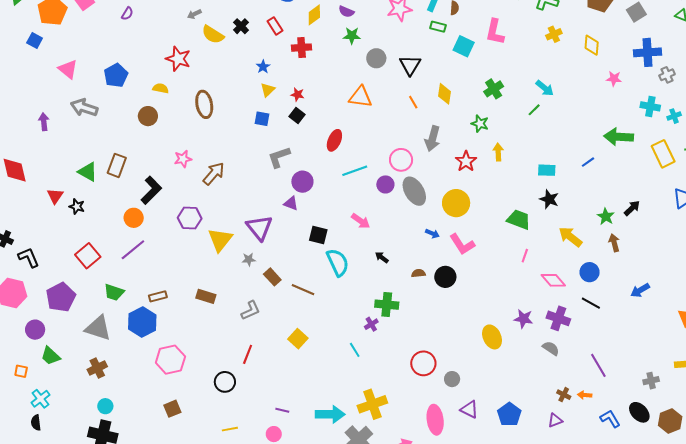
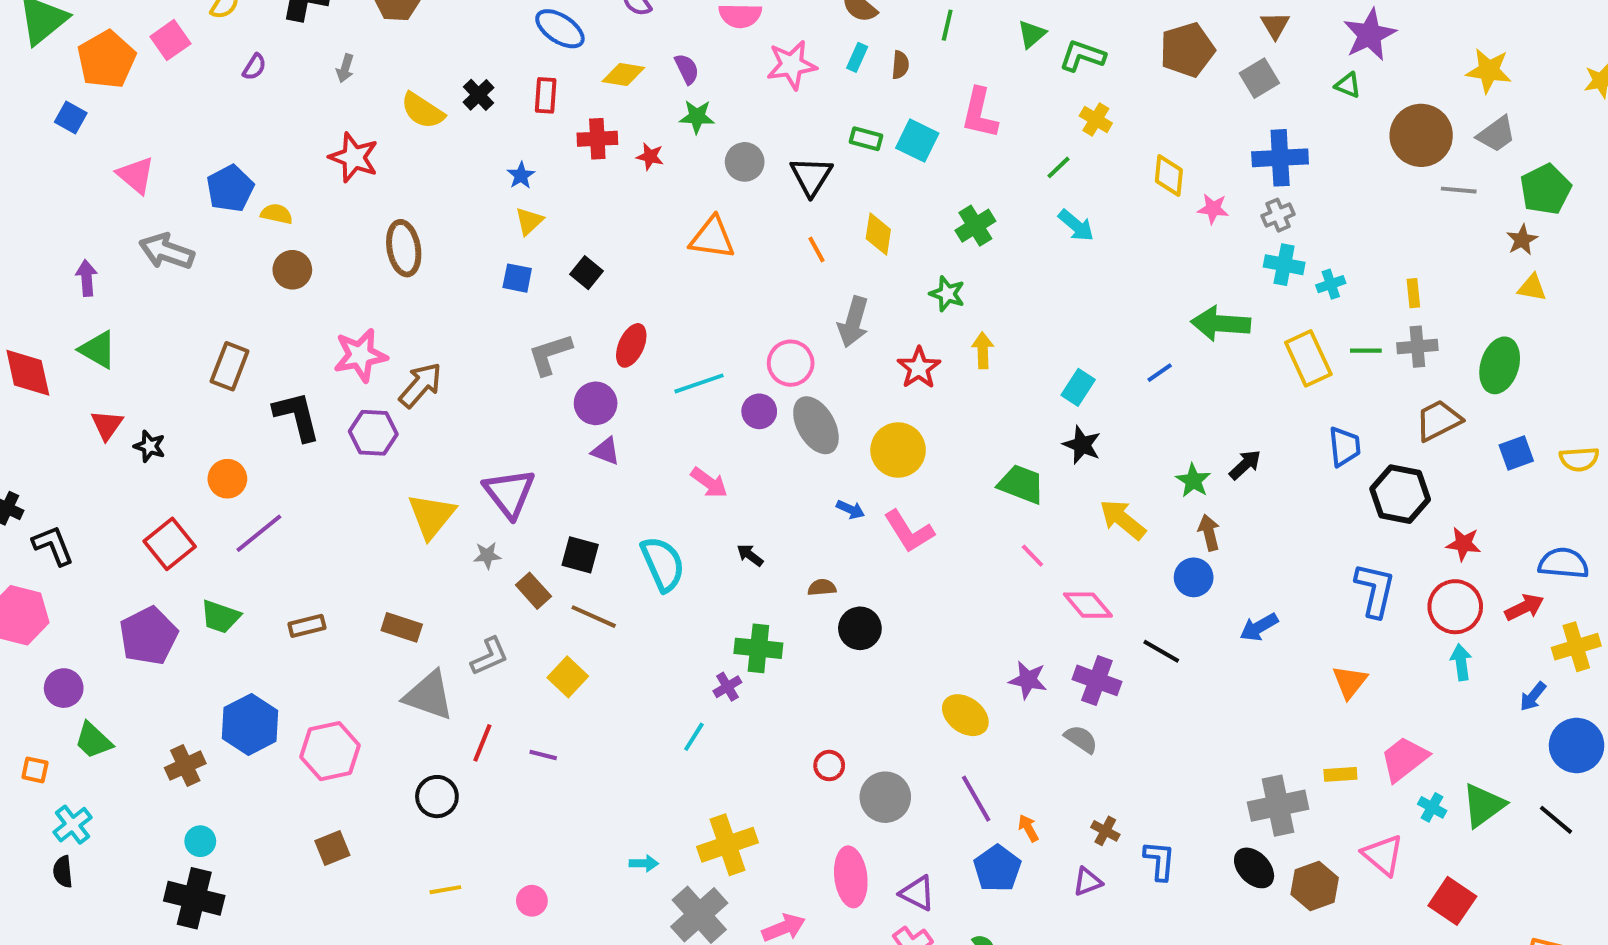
purple semicircle: (346, 12) -> (687, 69), turned -140
gray arrow: (194, 14) -> (345, 68), moved, turned -48
yellow diamond: (314, 15) -> (623, 75), turned 45
red rectangle: (275, 26) -> (546, 95), turned 36
green rectangle: (438, 27) -> (866, 139), moved
yellow cross: (554, 34) -> (1096, 119), turned -35
yellow diamond: (592, 45) -> (1169, 175), moved
gray cross: (667, 75) -> (1278, 215), moved
yellow semicircle: (161, 88) -> (277, 214), moved
red star: (297, 94) -> (650, 156), moved
green line: (534, 110) -> (1059, 167), moved
red ellipse: (334, 140) -> (631, 345), moved
pink star: (183, 159) -> (360, 355), size x1.5
cyan rectangle: (547, 170) -> (1078, 387), turned -60
green triangle: (88, 172) -> (98, 350), moved
black L-shape: (151, 190) -> (297, 416), turned -60
purple triangle: (291, 203) -> (606, 451), moved
orange circle: (134, 218) -> (227, 479), moved
purple hexagon: (190, 218) -> (373, 433), moved
black square: (318, 235) -> (580, 555), moved
pink line: (525, 256) -> (1032, 556), turned -64
blue circle: (590, 272) -> (1194, 577), moved
black circle: (445, 277) -> (860, 628), moved
purple pentagon: (61, 297) -> (149, 636), moved
blue hexagon: (142, 322) -> (250, 724), moved
gray triangle: (98, 328) -> (429, 695), moved
yellow ellipse: (492, 337) -> (965, 715), turned -30
yellow square: (298, 339) -> (568, 677), moved
cyan line: (355, 350) -> (694, 737), turned 63
red circle: (423, 363) -> (829, 765), size x0.6
purple line: (598, 365) -> (976, 799), moved
gray circle: (452, 379) -> (885, 797), size x1.6
gray cross: (651, 381) -> (1278, 806), size x1.8
orange arrow: (585, 395) -> (1028, 828), moved, turned 56
purple triangle: (469, 409) -> (917, 893), moved
purple line: (282, 410) -> (543, 755), moved
cyan arrow: (330, 414) -> (644, 863), size x0.5
blue L-shape: (610, 419) -> (1160, 861), moved, turned 35

